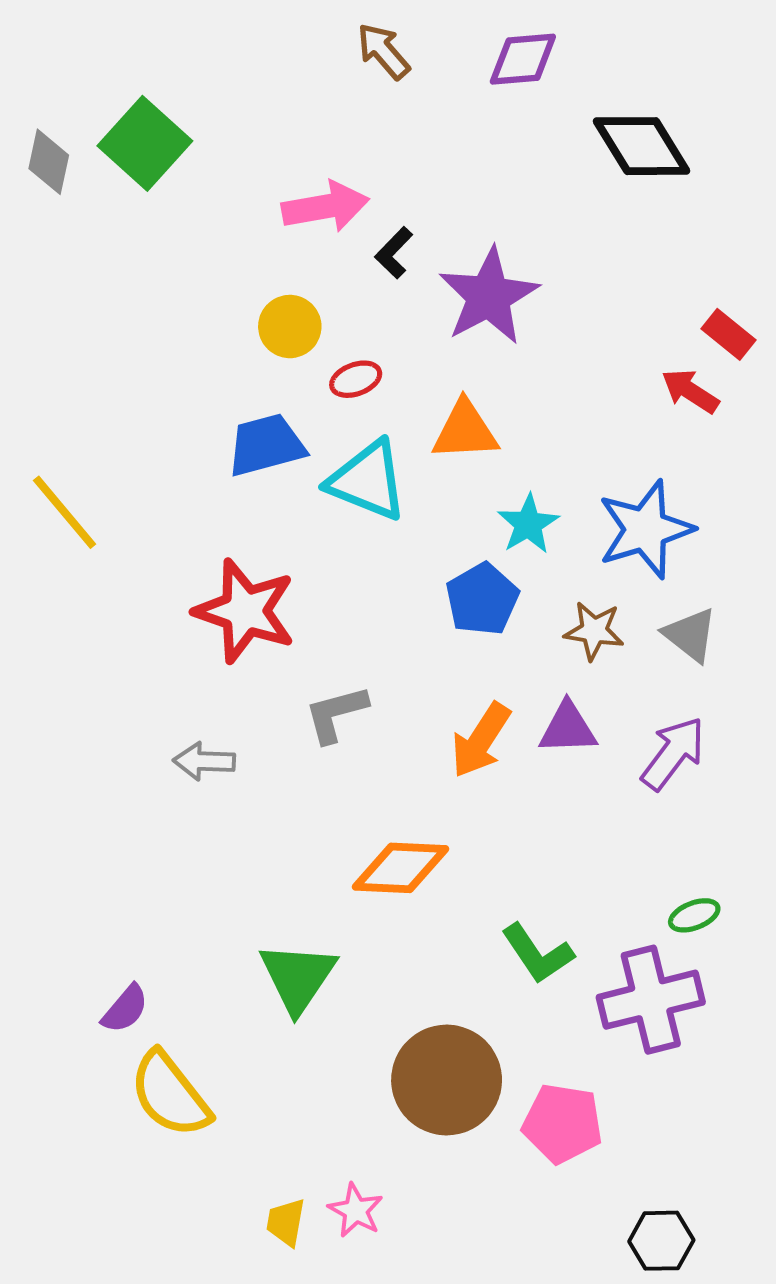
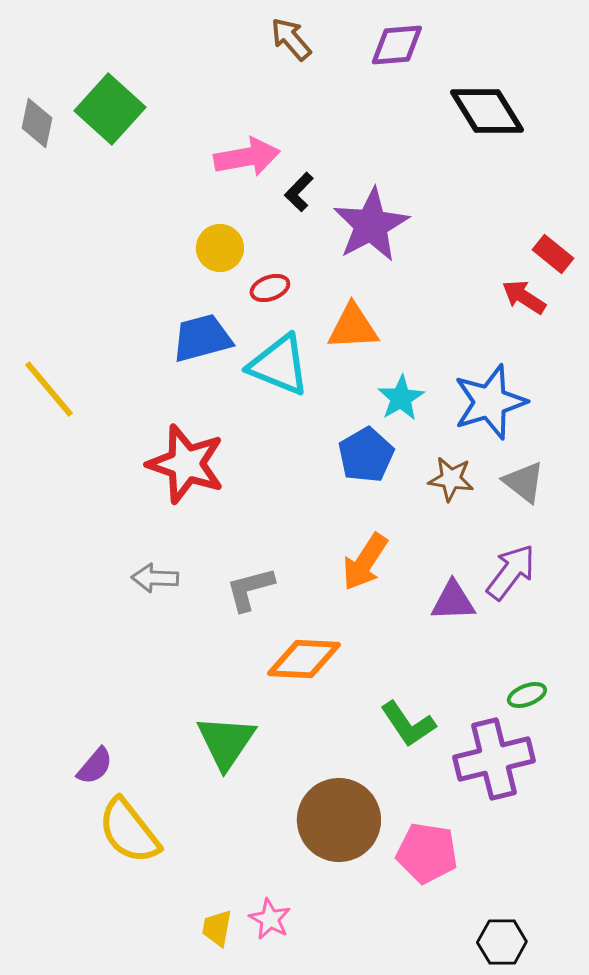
gray L-shape: (336, 714) -> (250, 589), moved
purple triangle: (568, 728) -> (453, 601), moved

